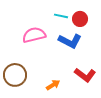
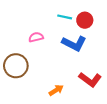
pink semicircle: (34, 35) -> (36, 37), size x0.6
brown circle: (15, 75) -> (16, 66), moved

